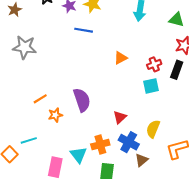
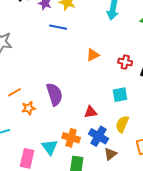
red cross: (154, 64) -> (125, 62), turned 32
cyan square: (151, 86) -> (120, 95), moved
red triangle: (120, 117) -> (91, 112), turned 32
orange cross: (100, 144) -> (71, 138), turned 30

